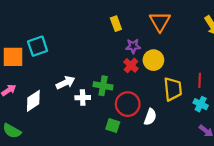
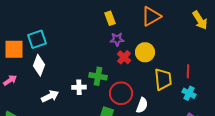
orange triangle: (160, 21) -> (151, 16), turned 30
purple star: (133, 46) -> (117, 39), moved
white arrow: (65, 83) -> (50, 96), moved
white diamond: (33, 101) -> (39, 65), moved, turned -35

